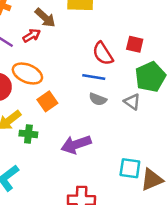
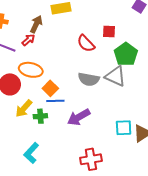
brown arrow: (45, 18) -> (36, 24), turned -96
blue line: (94, 77) -> (55, 101), moved
gray semicircle: (98, 99) -> (89, 79), size x1.5
gray triangle: (132, 102) -> (116, 76), size x1.6

